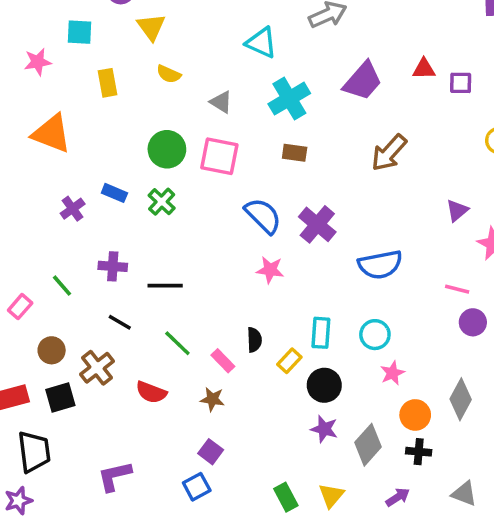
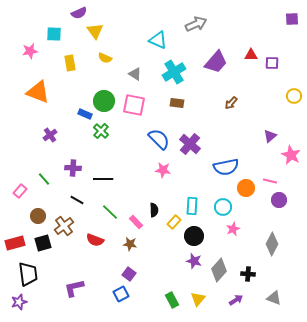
brown arrow: (389, 153) -> (231, 103), size x0.6
blue rectangle: (114, 193) -> (85, 114), moved
orange circle: (415, 415) -> (246, 188), moved

